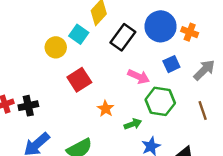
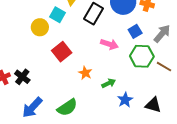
green hexagon: (160, 101) -> (142, 56), moved
black cross: (28, 106) -> (22, 77), turned -35
brown line: (203, 111) -> (164, 67), turned -35

